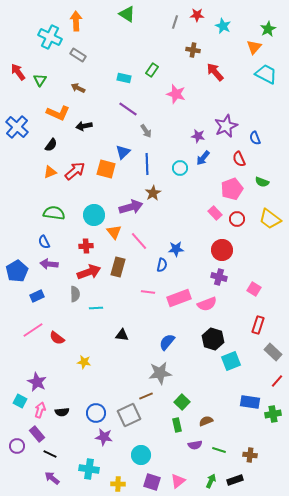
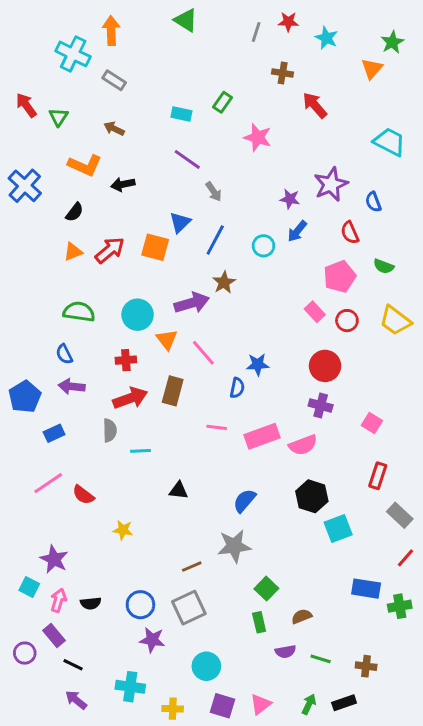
cyan trapezoid: (266, 74) -> (389, 142), moved
blue line: (147, 164) -> (215, 240), turned 30
brown line: (146, 396) -> (192, 567), moved

